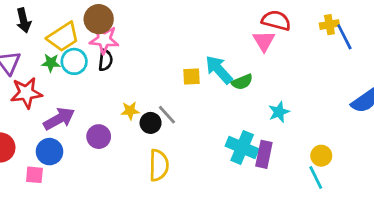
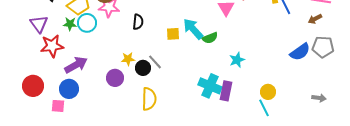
black semicircle: (105, 60) -> (138, 22), moved
purple circle: (99, 137) -> (115, 78), moved

